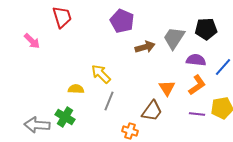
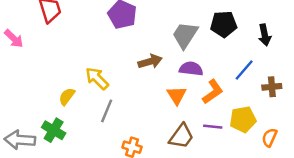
brown arrow: (145, 47) -> (150, 62), moved
purple semicircle: (196, 60) -> (191, 69), moved
yellow semicircle: (76, 89) -> (67, 96), turned -56
brown trapezoid: (152, 111) -> (181, 136), moved

